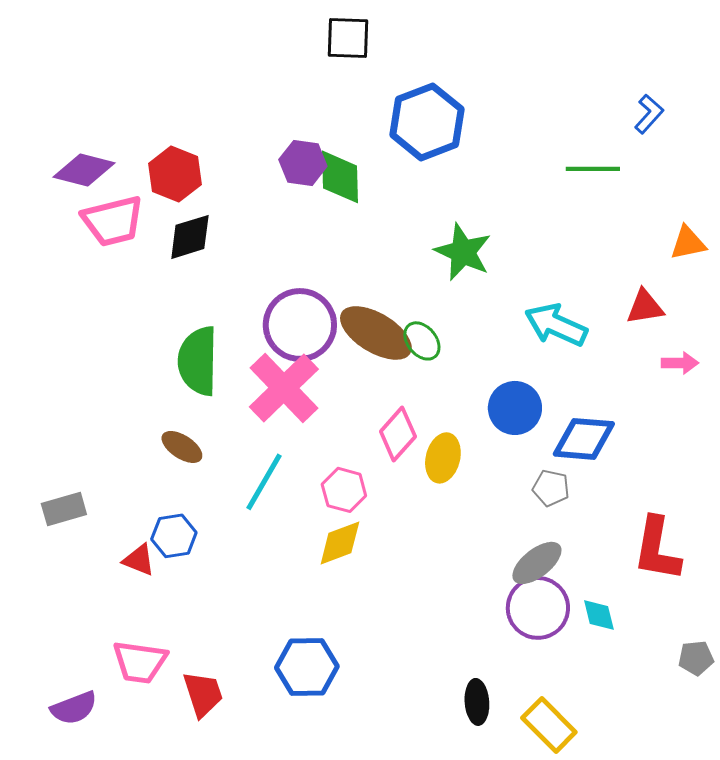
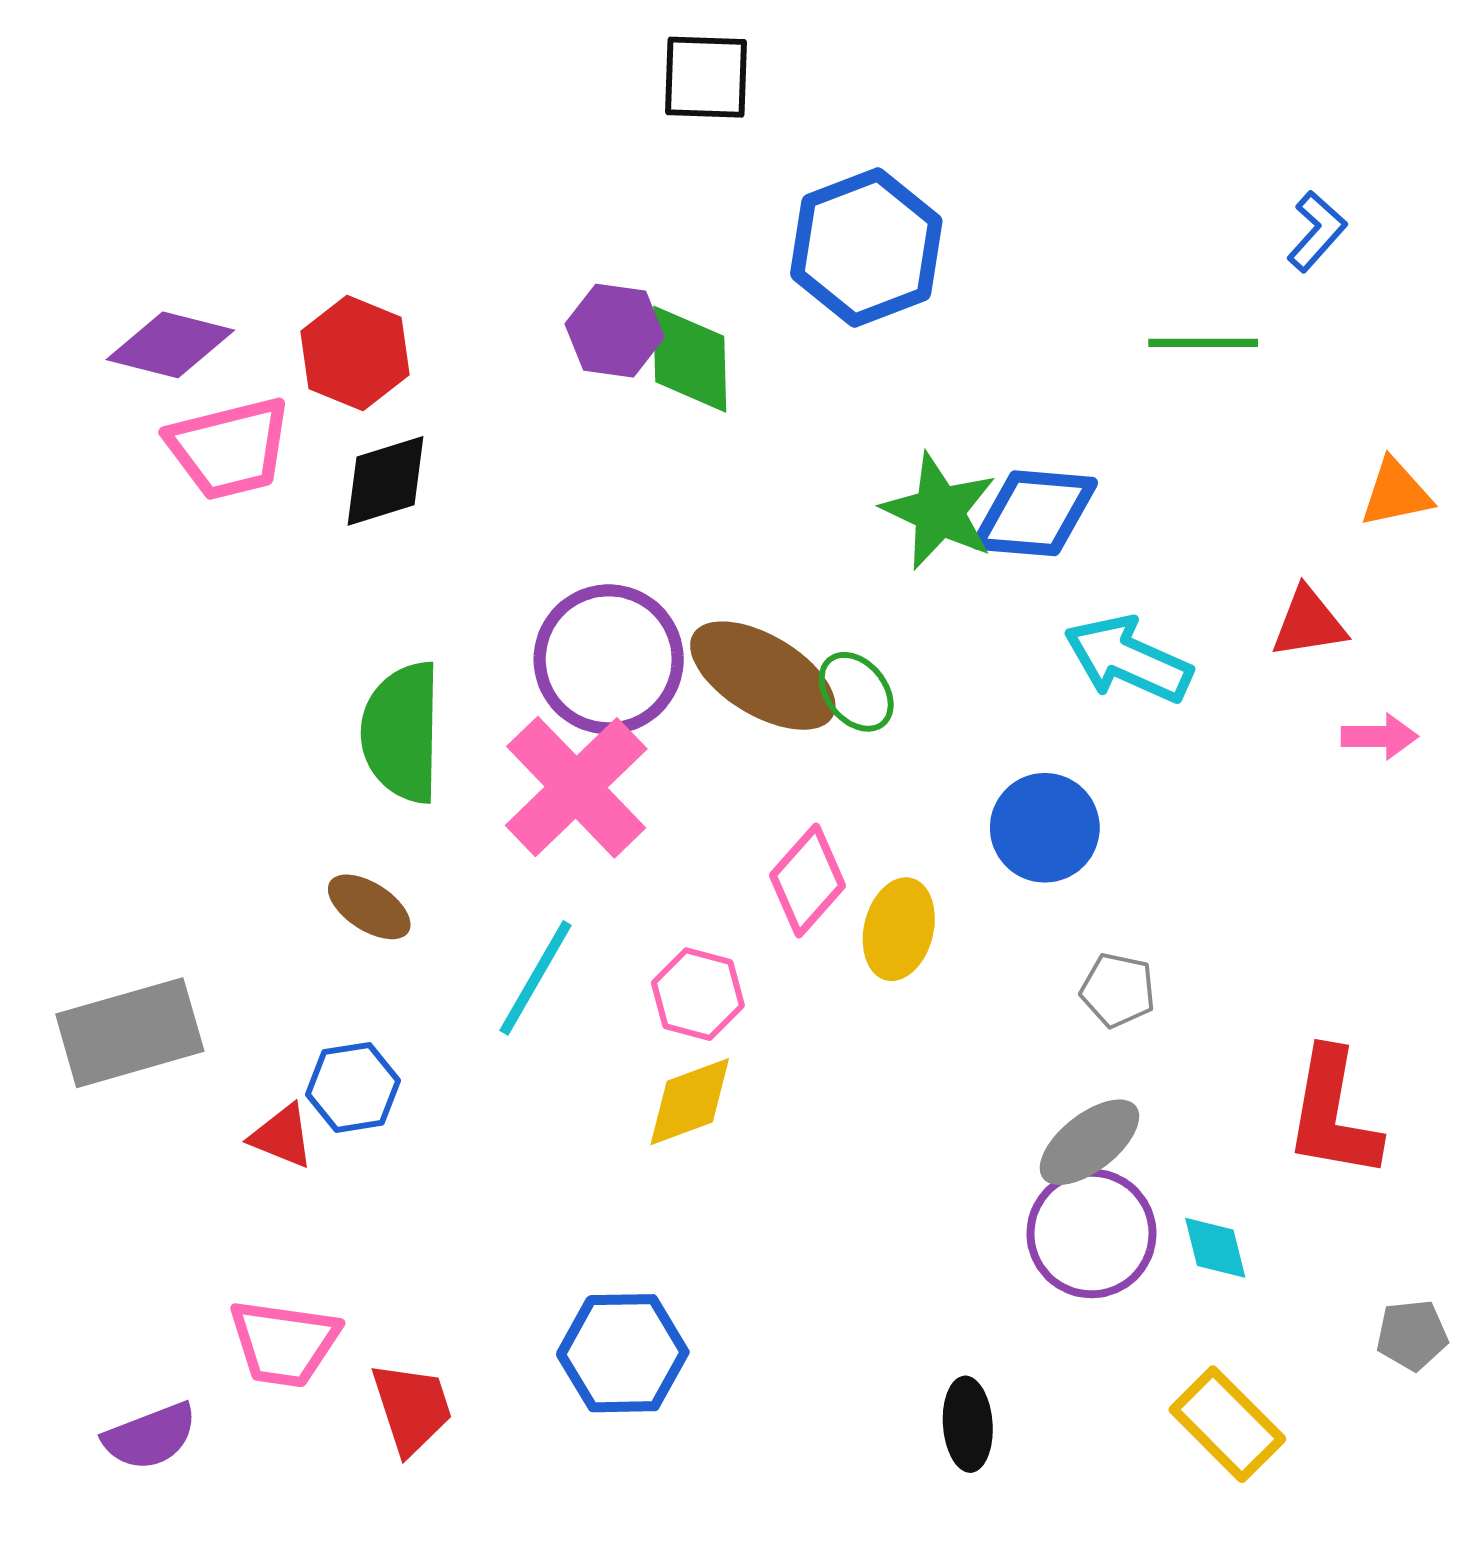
blue diamond: (584, 439) -> (1035, 513), moved
gray rectangle: (64, 509) -> (130, 1033), size x1.6
yellow rectangle: (549, 725) -> (1227, 1424), moved

